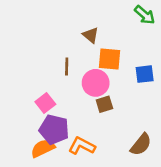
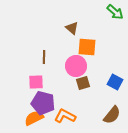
brown line: (67, 67) -> (44, 57), moved
blue square: (145, 74) -> (115, 82), moved, turned 35
pink square: (45, 103) -> (36, 82), turned 35

